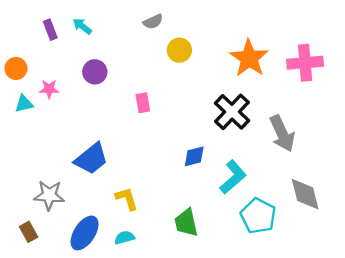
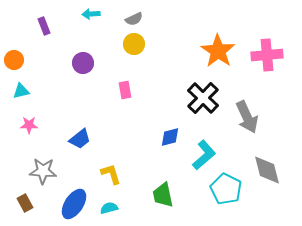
cyan arrow: (82, 26) -> (91, 14), moved, turned -42
yellow circle: (179, 50) -> (134, 44), moved
pink star: (49, 89) -> (29, 125), moved
blue trapezoid: (91, 159) -> (80, 139), size x0.7

